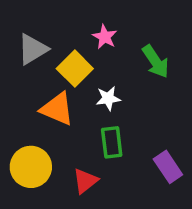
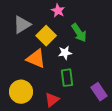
pink star: (105, 37) -> (58, 11), moved
green arrow: (156, 61) -> (79, 33), moved

